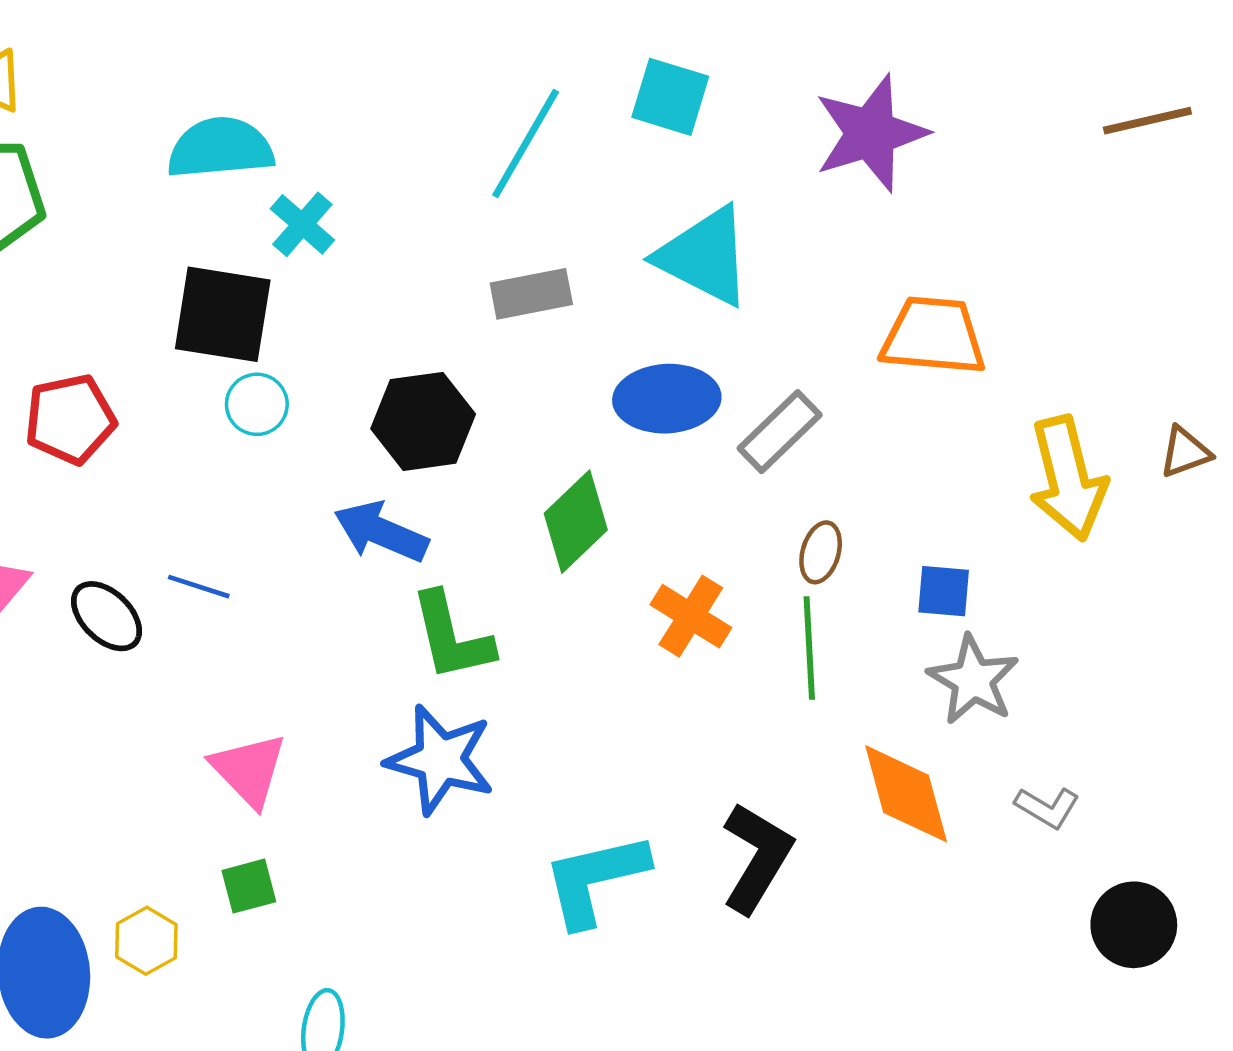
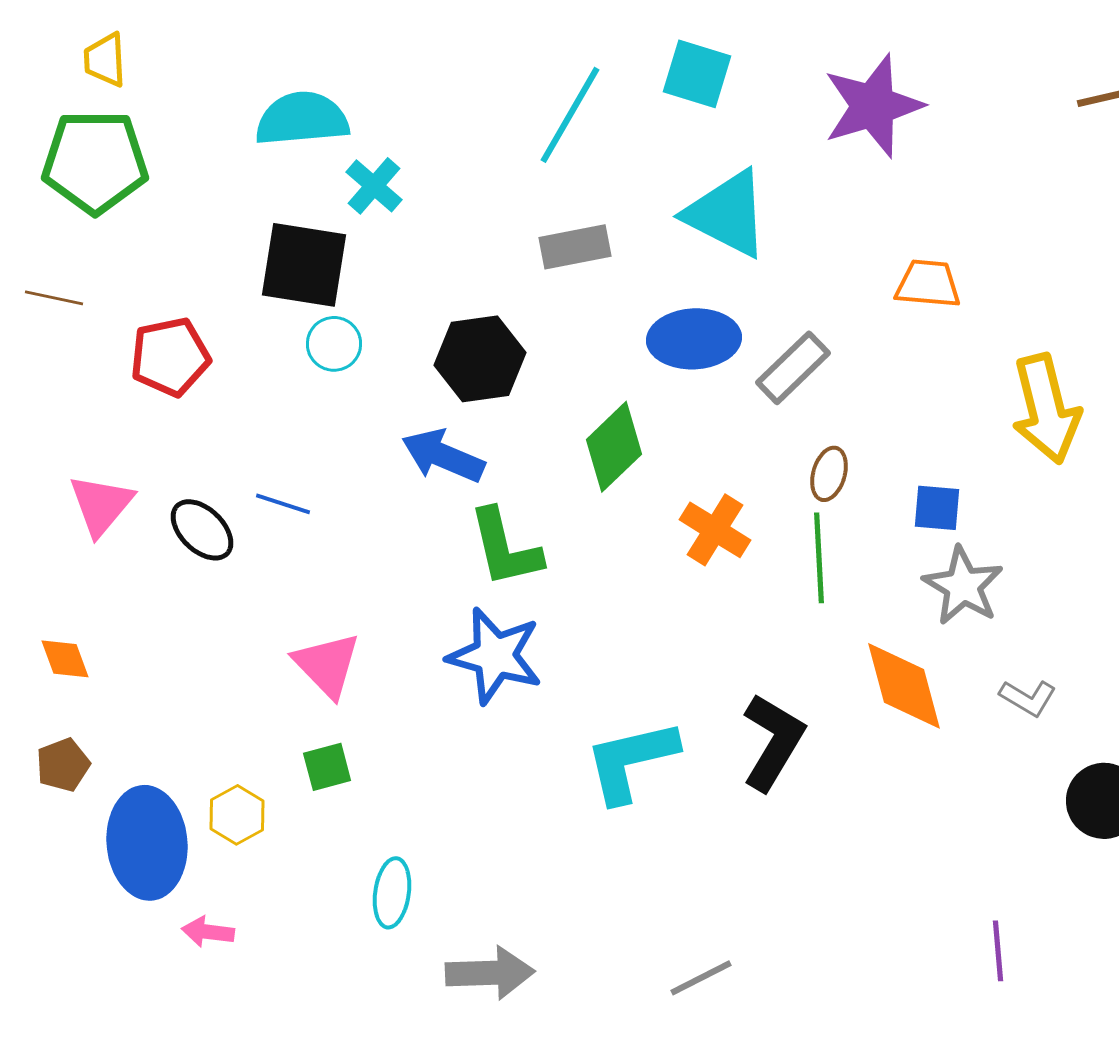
orange trapezoid: (933, 336) -> (928, 284), size x0.7

